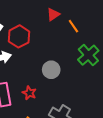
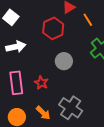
red hexagon: (19, 36) -> (53, 28), moved

